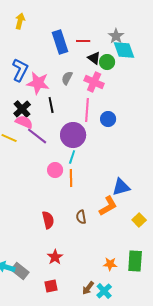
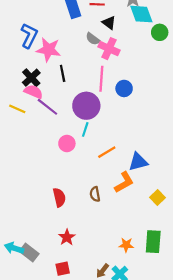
green circle: (107, 62) -> (160, 32), moved
gray semicircle: (67, 78) -> (93, 39), moved, turned -80
orange line: (71, 178) -> (107, 152), moved, turned 60

